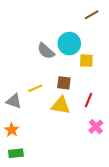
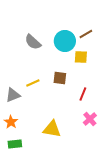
brown line: (92, 15) -> (86, 34), moved
gray semicircle: (46, 51) -> (33, 42), moved
gray triangle: (14, 101) -> (13, 95), turned -42
yellow triangle: (61, 105) -> (52, 129), moved

